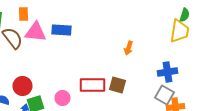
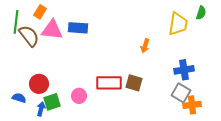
orange rectangle: (24, 14) -> (40, 12), turned 32
yellow trapezoid: (180, 31) -> (178, 24), moved

